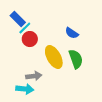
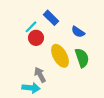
blue rectangle: (18, 19) -> (51, 18), moved
gray arrow: (34, 76) -> (40, 75), turned -112

